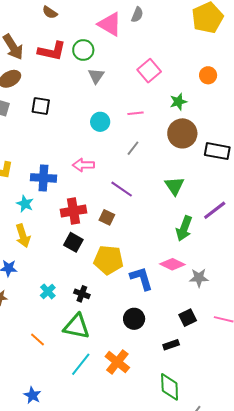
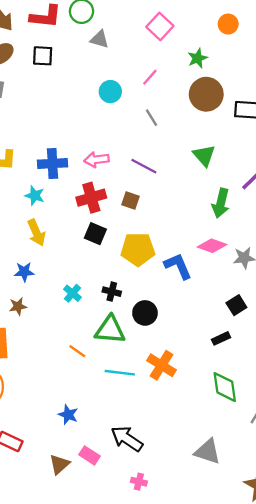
gray triangle: (96, 76) -> (100, 39), turned -42
black square: (41, 106) -> (43, 56), moved
pink line: (136, 113) -> (150, 77), turned -35
gray line: (133, 148) -> (152, 118), turned -63
pink arrow: (83, 165) -> (97, 160), moved
black circle: (134, 319) -> (145, 313), moved
orange line: (38, 340) -> (77, 351), moved
cyan line: (81, 364) -> (120, 373), turned 65

